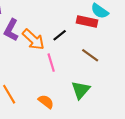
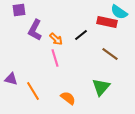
orange arrow: (33, 39) -> (56, 39), size x0.6
pink line: (51, 63) -> (55, 58), moved

